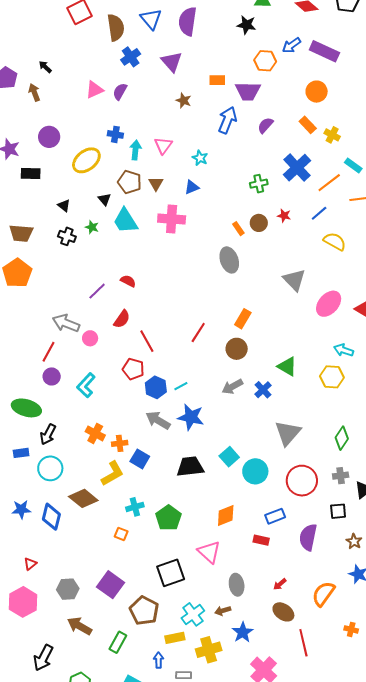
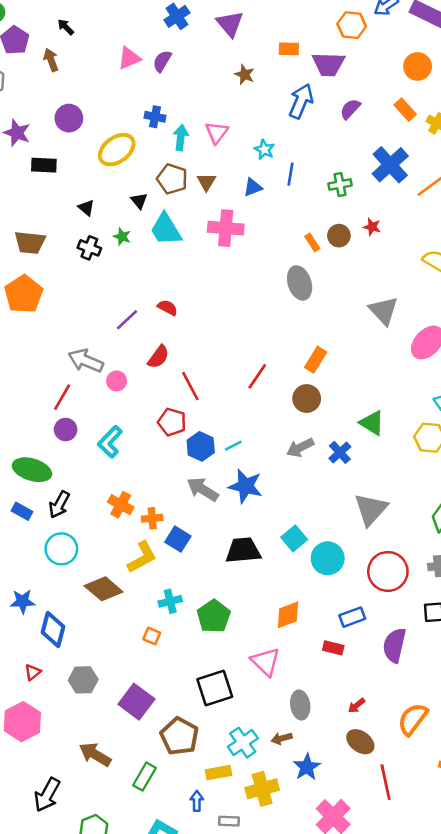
blue line: (319, 213) -> (291, 174), moved, turned -42
blue rectangle: (21, 453) -> (22, 511), moved, turned 35
blue diamond: (51, 517) -> (53, 630), moved
gray hexagon: (68, 589) -> (83, 680), moved

